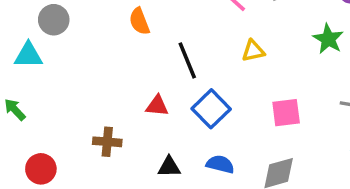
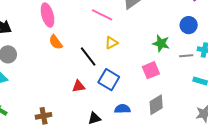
green star: (328, 39) -> (161, 43), moved
yellow triangle: (253, 51) -> (111, 43), moved
brown cross: (107, 142) -> (44, 116), moved

